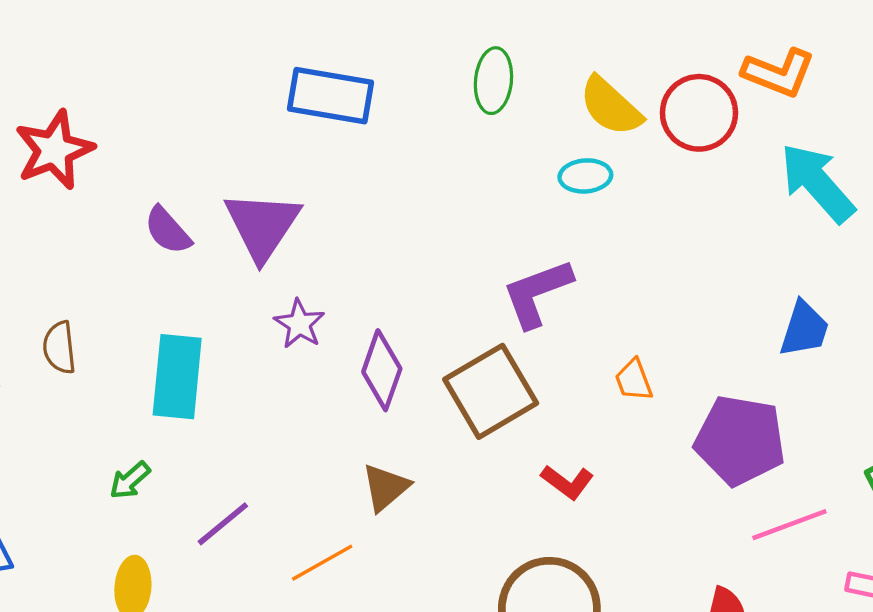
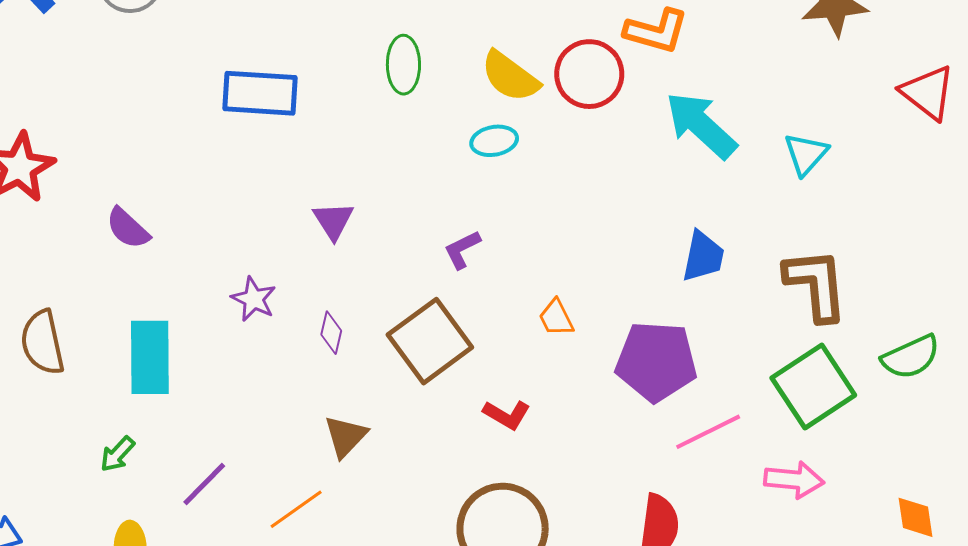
purple triangle: (262, 226) -> (333, 221), moved, size x0.6
purple L-shape: (537, 293) -> (462, 249), size x0.6
brown semicircle: (59, 348) -> (43, 343), size x1.4
purple diamond: (382, 370) -> (331, 333), size x0.6

